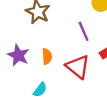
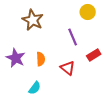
red triangle: (78, 67) -> (68, 68), size x0.7

